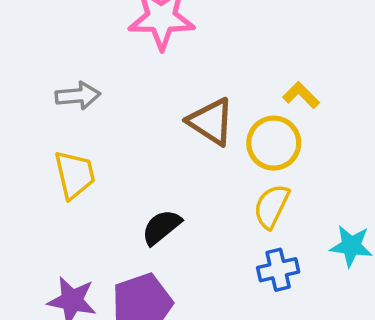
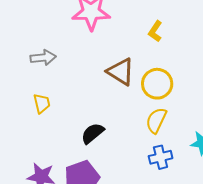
yellow L-shape: (301, 95) -> (155, 31), moved, turned -100
yellow trapezoid: (75, 175) -> (42, 103), size x0.7

